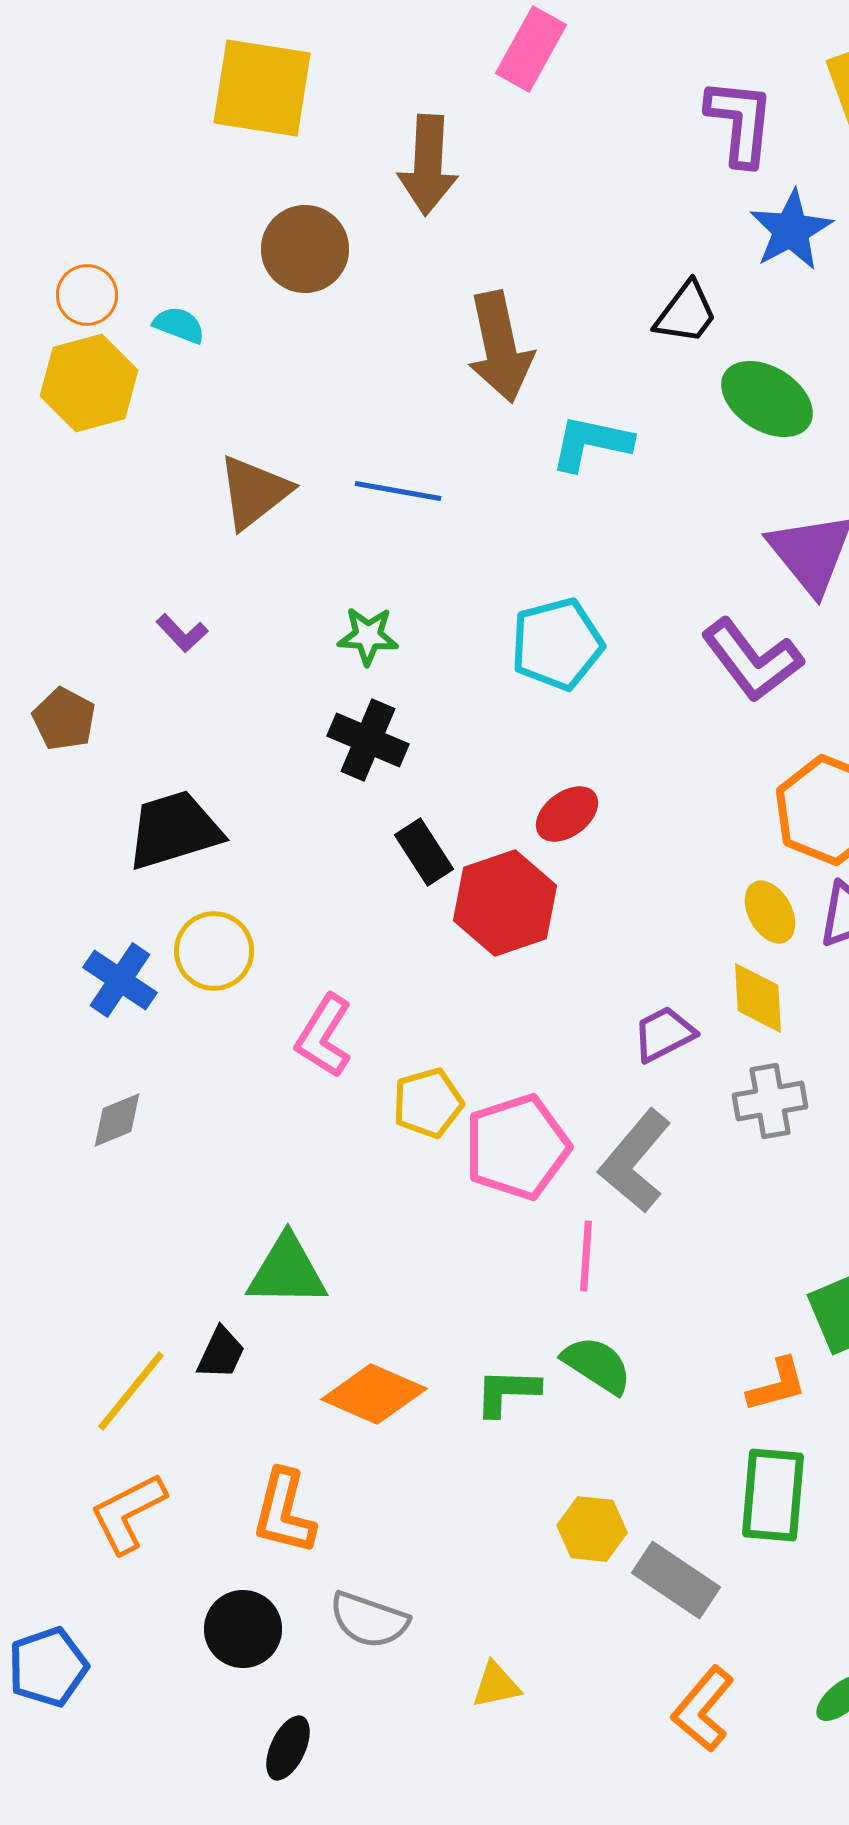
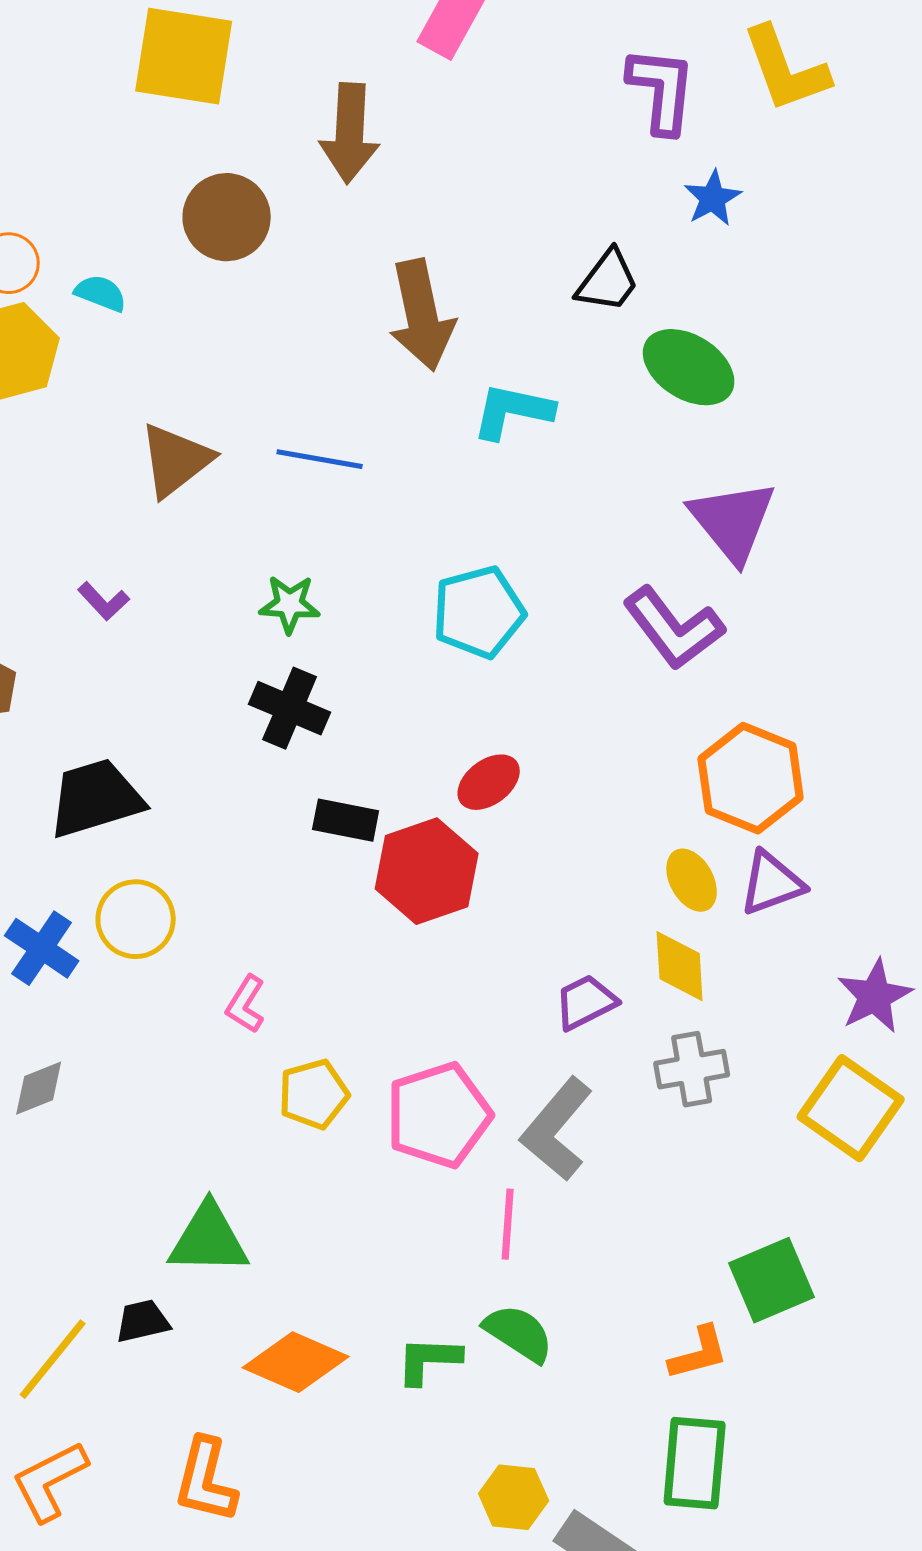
blue star: (791, 230) -> (713, 198), size x0.7
black rectangle: (424, 852) -> (346, 820), turned -46
pink L-shape: (324, 1036) -> (246, 1004), size x0.7
yellow pentagon: (428, 1103) -> (314, 1094), moved
black trapezoid: (221, 1353) -> (143, 1321), turned -128

